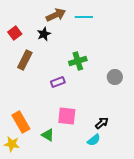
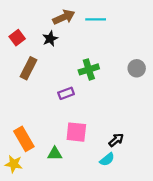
gray circle: (115, 77) -> (137, 68), moved
green triangle: (48, 135) -> (55, 154), turned -32

